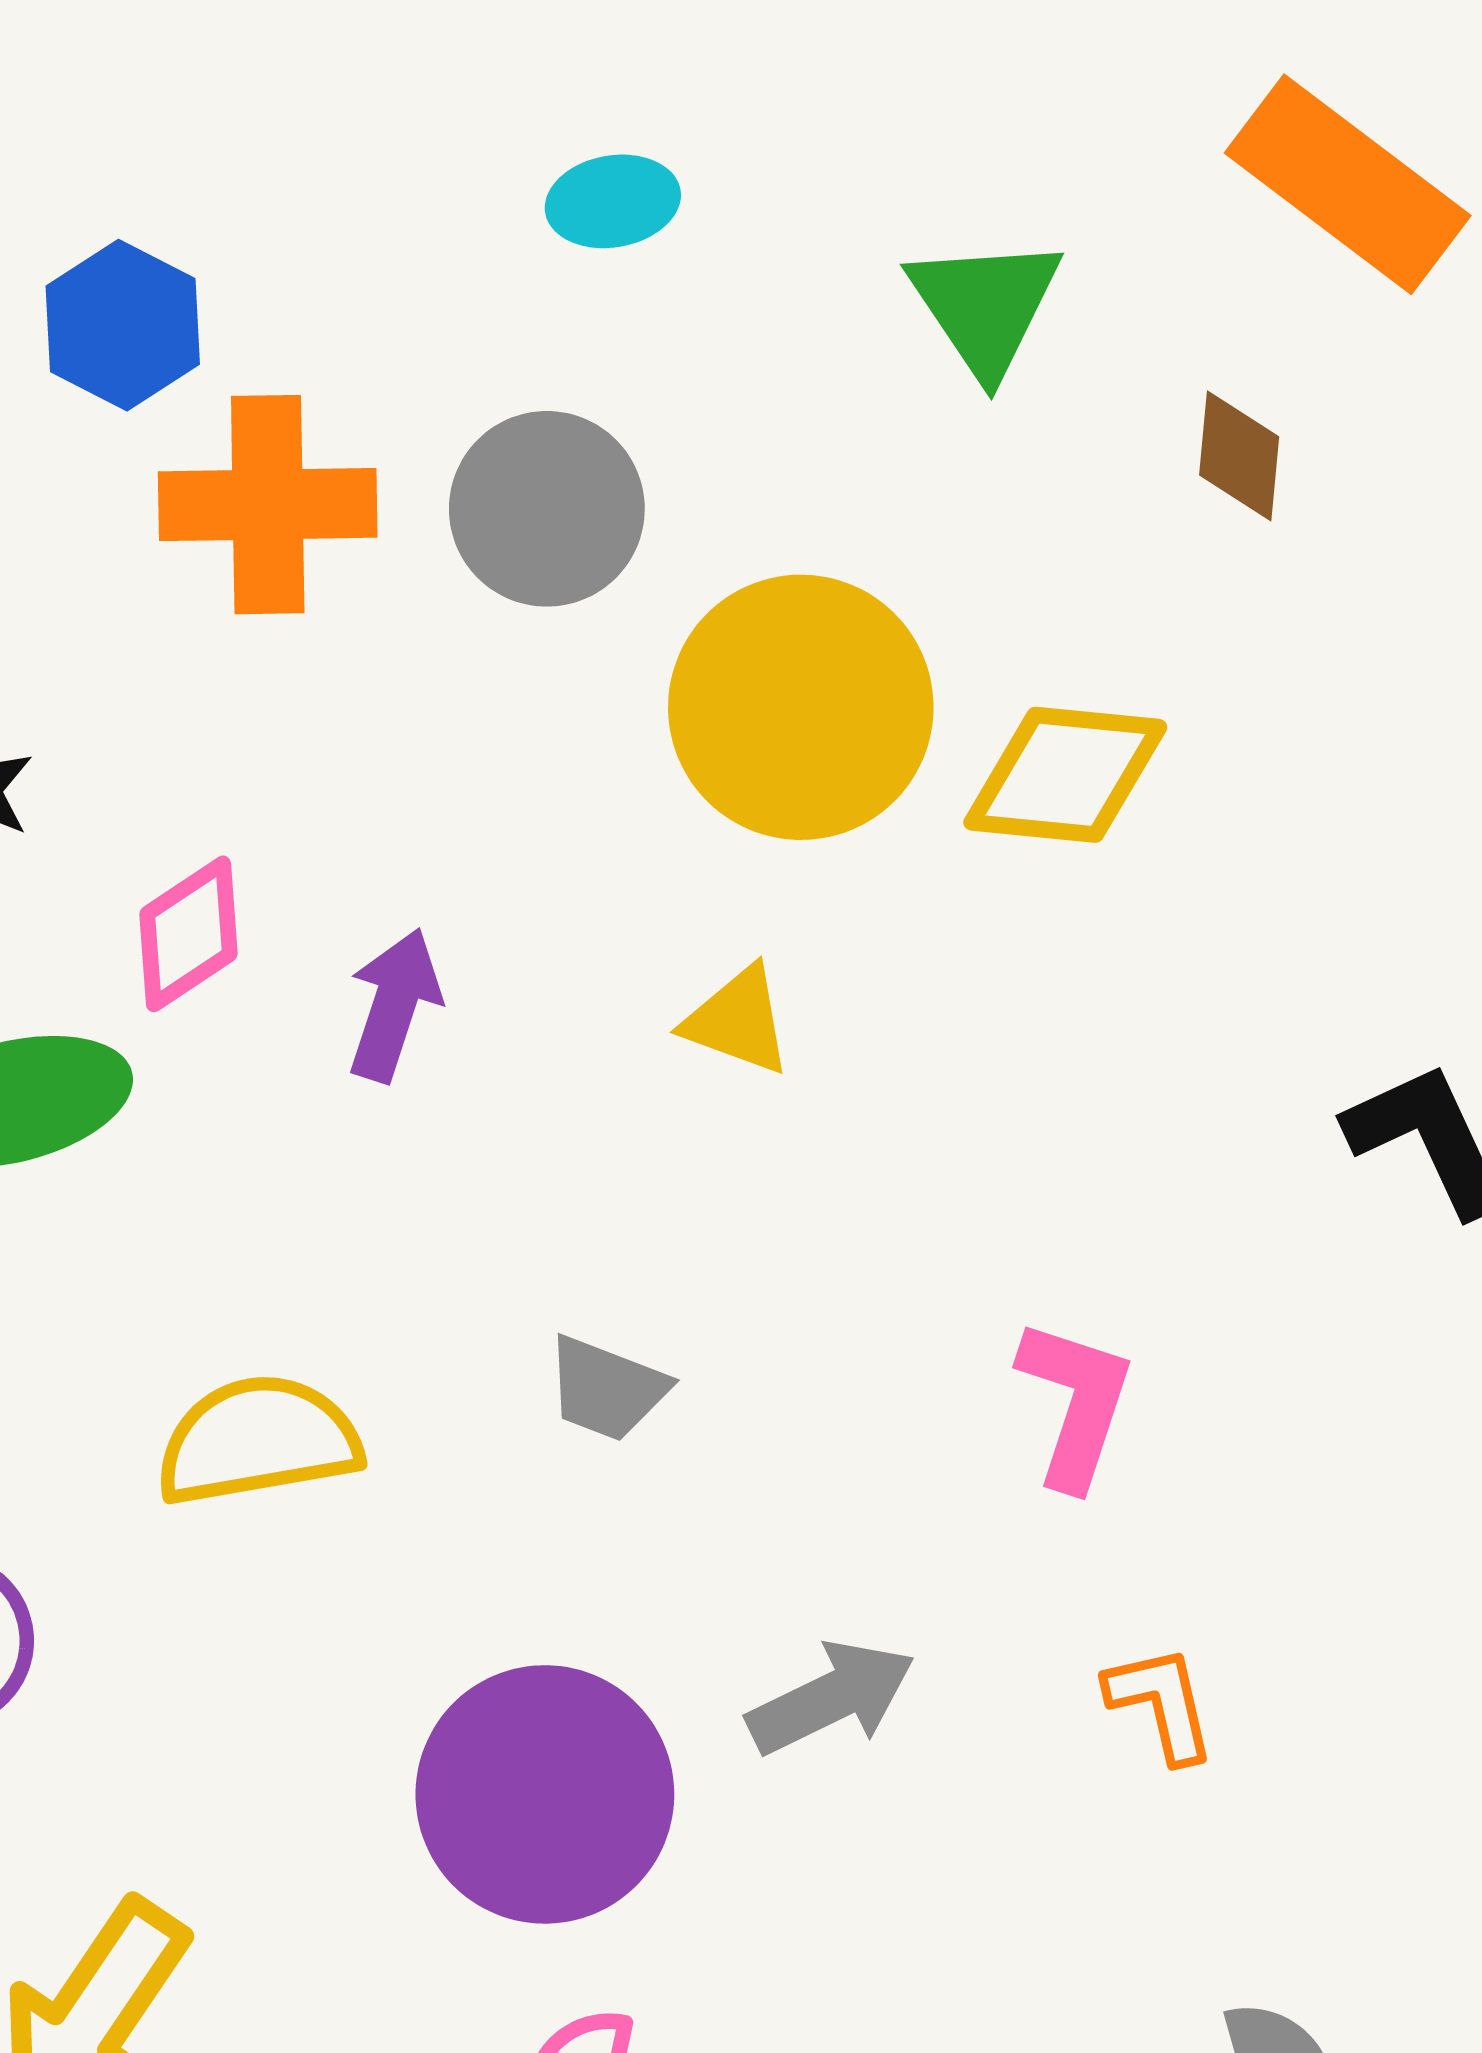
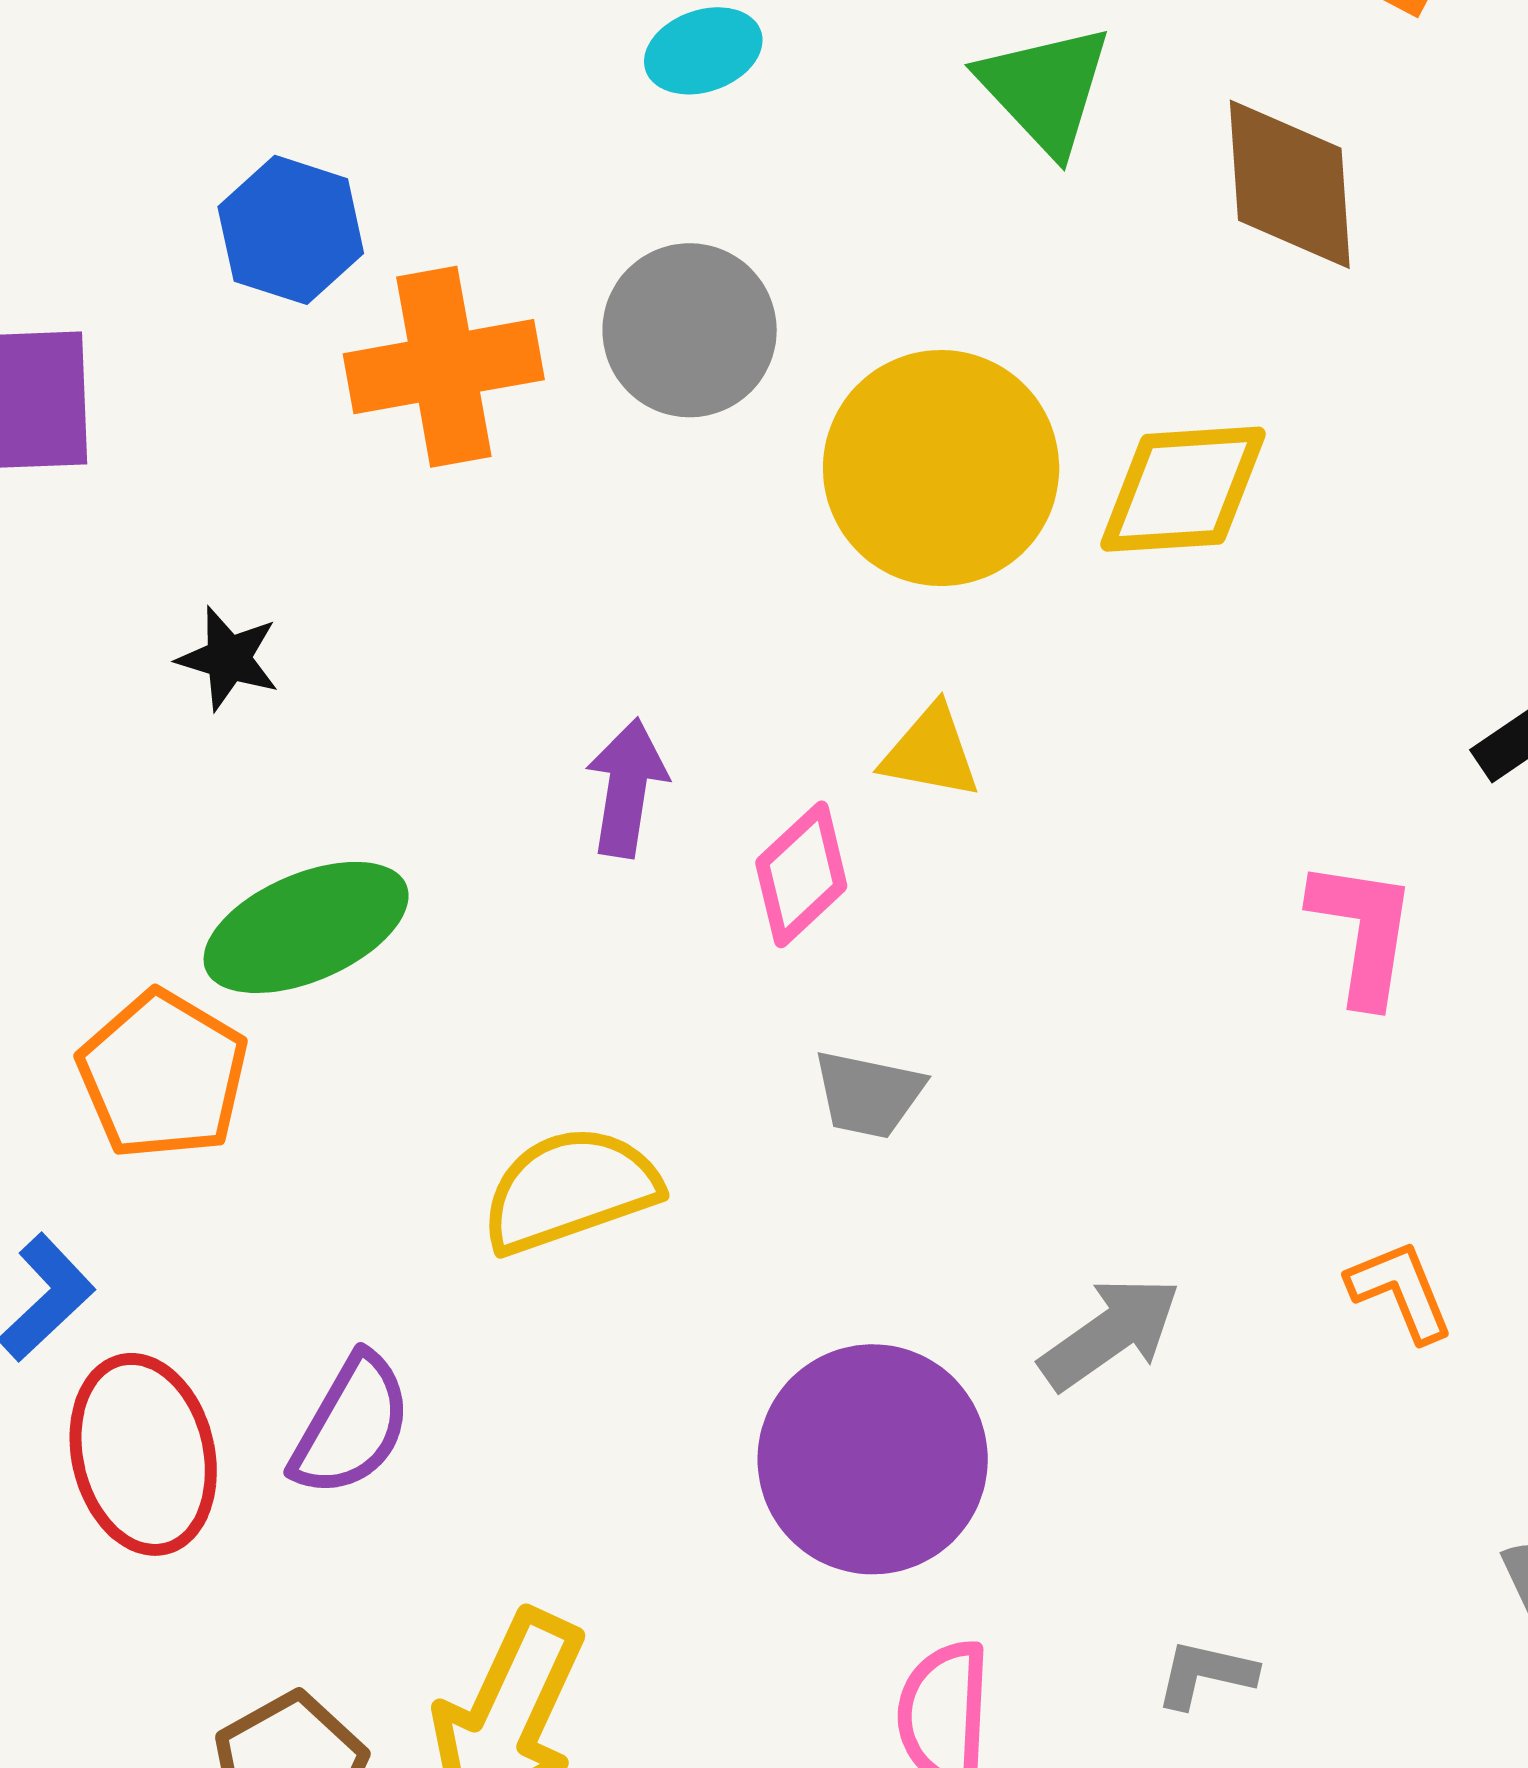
brown diamond: (1239, 456) -> (1290, 184), size x1.6
pink diamond: (188, 934) -> (801, 874), moved
pink L-shape: (1075, 1403) -> (1363, 932), moved

